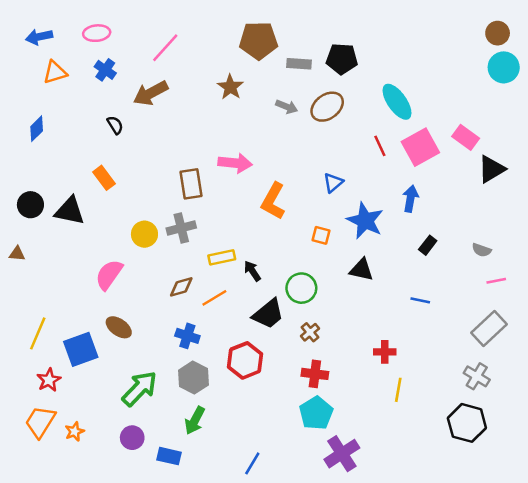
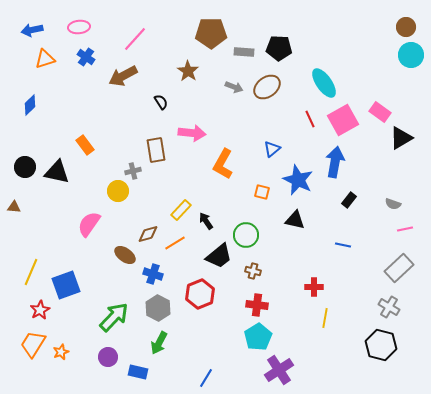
black semicircle: (115, 125) -> (161, 102), moved
blue arrow: (410, 199) -> (335, 162), size x1.4
gray cross: (181, 228) -> (133, 171), moved, size x0.7
yellow rectangle: (222, 257) -> (181, 210), turned -35
brown ellipse: (119, 327) -> (125, 255), moved
brown cross: (310, 332) -> (253, 271), turned -35

